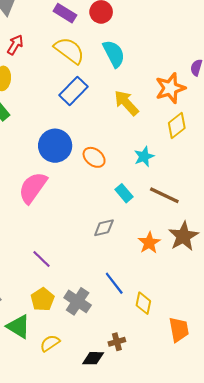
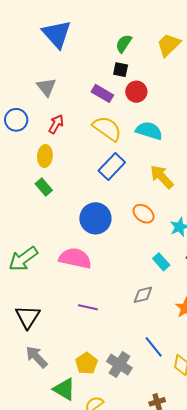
cyan semicircle: (114, 54) -> (149, 131), turned -44
orange ellipse: (94, 157) -> (144, 214), moved
pink semicircle: (33, 188) -> (75, 258), turned 68
purple line: (41, 259) -> (88, 307), moved, turned -30

